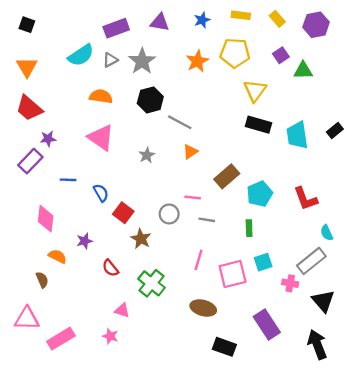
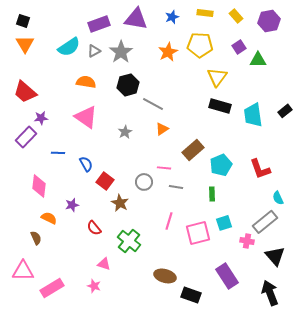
purple triangle: (160, 22) -> (136, 19), size x1.4
orange triangle: (27, 67) -> (25, 44), moved
brown ellipse: (203, 308) -> (165, 276), moved

